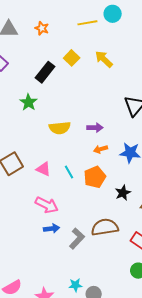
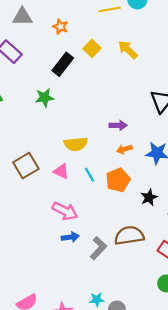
orange star: (42, 28) -> (60, 27), moved
green star: (28, 102) -> (44, 98), turned 30
yellow semicircle: (60, 128) -> (76, 144), moved

